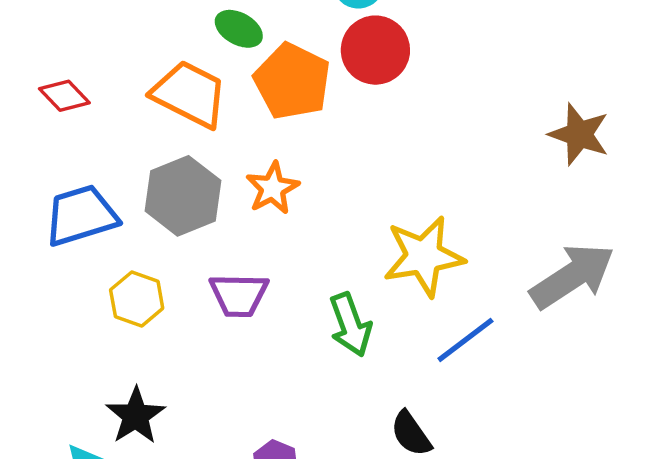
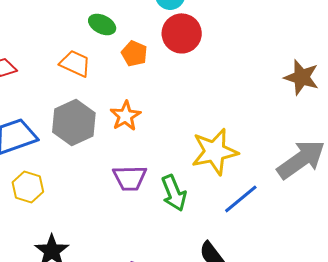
orange pentagon: (292, 81) -> (134, 54), size x0.6
orange trapezoid: (189, 94) -> (75, 63), size x0.7
purple trapezoid: (239, 295) -> (130, 178), moved
yellow hexagon: (137, 299) -> (28, 187), moved

